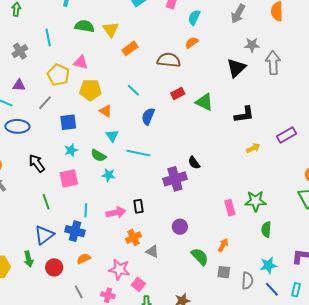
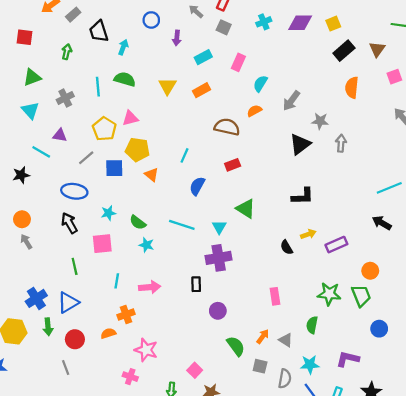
gray arrow: (238, 14) -> (291, 101), moved
green semicircle: (84, 26) -> (125, 79), moved
orange rectangle: (130, 48) -> (201, 90), moved
pink triangle: (81, 62) -> (130, 118), turned -35
gray arrow: (273, 63) -> (341, 143), size x0.7
cyan line: (133, 90) -> (185, 155), turned 64
green triangle: (204, 102) -> (246, 209), moved
blue square: (68, 122) -> (114, 168), moved
blue ellipse: (17, 126) -> (74, 191), moved
purple rectangle: (286, 135) -> (336, 245), moved
cyan triangle: (112, 136) -> (219, 227), moved
black semicircle: (194, 163) -> (287, 247), moved
green star: (255, 201) -> (329, 294), moved
black rectangle: (139, 206) -> (196, 284), moved
blue cross: (75, 231) -> (36, 298), moved, turned 36
orange cross: (133, 238) -> (126, 315), moved
gray triangle: (152, 251) -> (286, 340), moved
pink square: (138, 284) -> (195, 370), moved
gray line: (79, 292) -> (66, 367), moved

